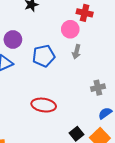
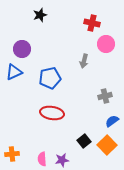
pink circle: (70, 29) -> (106, 44), moved
blue pentagon: (44, 56) -> (50, 78), moved

